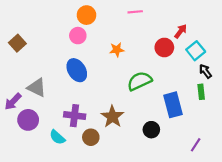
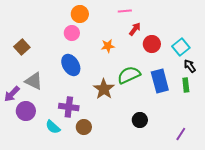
red arrow: (181, 31) -> (135, 29), moved
brown square: (17, 43) -> (22, 47), moved
blue rectangle: (173, 105) -> (160, 81), moved
brown star: (112, 117) -> (104, 89), moved

